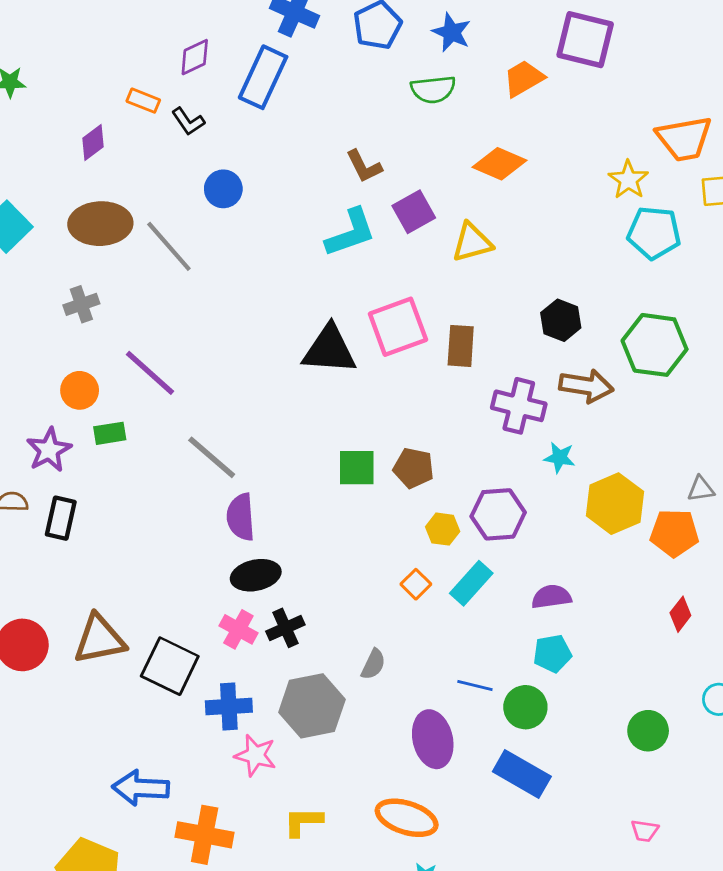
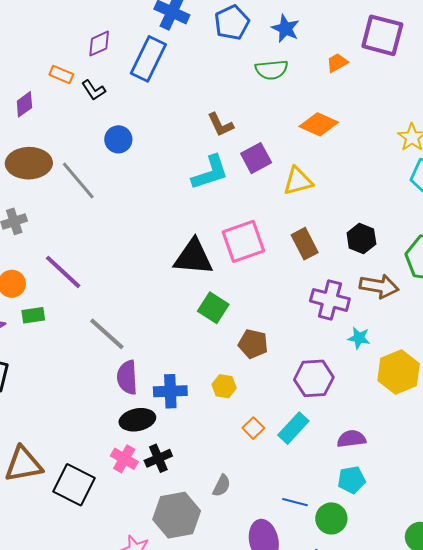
orange trapezoid: (524, 78) -> (337, 63), size x0.7
brown rectangle: (461, 346) -> (305, 244), moved, turned -32
green square: (357, 468) -> (213, 308), moved, turned 32
yellow hexagon: (443, 529) -> (224, 386), moved
blue cross: (229, 707) -> (170, 391), moved

